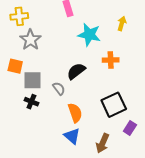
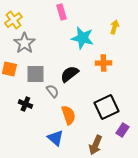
yellow cross: (19, 16) -> (13, 20), turned -30
gray square: (32, 80) -> (35, 74), moved
blue triangle: (72, 136) -> (55, 138), moved

